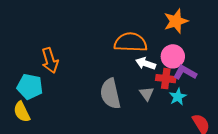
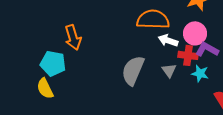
gray semicircle: (110, 94) -> (133, 70), turned 36
cyan star: (178, 97) -> (200, 73), turned -30

